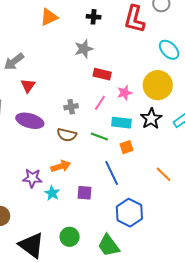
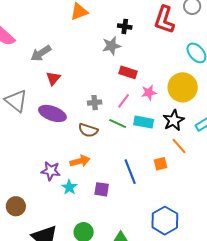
black cross: (94, 17) -> (125, 26), moved
green line: (99, 136) -> (118, 124), moved
orange square: (127, 147) -> (161, 164), moved
orange line: (164, 174) -> (179, 146), moved
blue hexagon: (129, 213) -> (165, 221), moved

